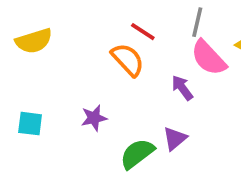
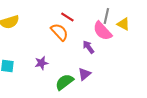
gray line: (197, 22) -> (106, 16), moved

